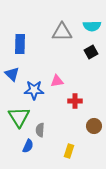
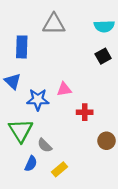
gray triangle: (62, 32) -> (54, 24), moved
gray semicircle: (40, 130) -> (45, 145), turned -48
yellow rectangle: (69, 151) -> (60, 169), moved, turned 32

